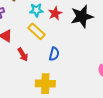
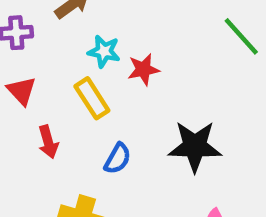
black star: (82, 16) -> (195, 146), moved

